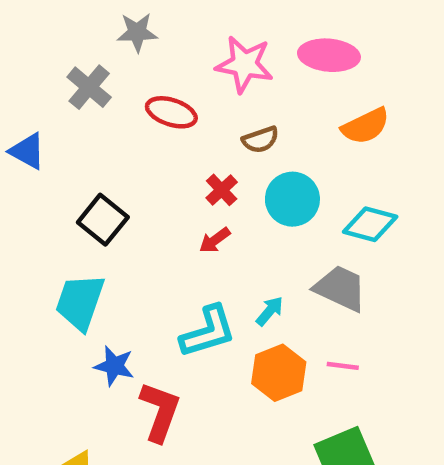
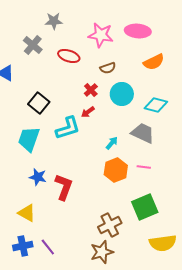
cyan L-shape: (208, 332) -> (68, 128), moved
blue star: (114, 366) -> (38, 177), moved

